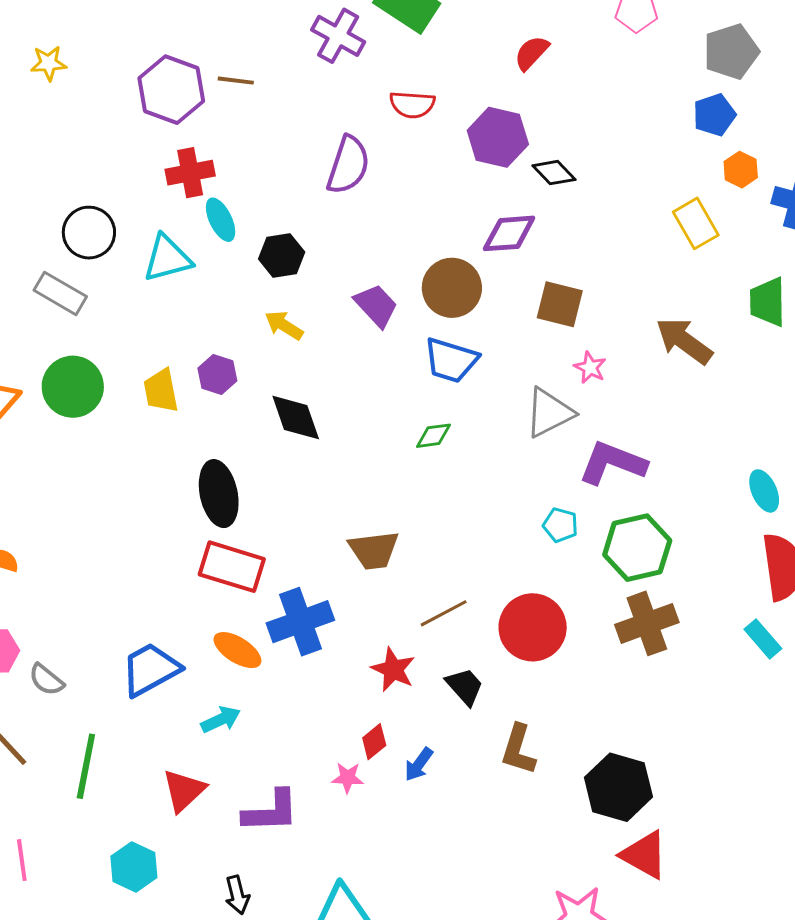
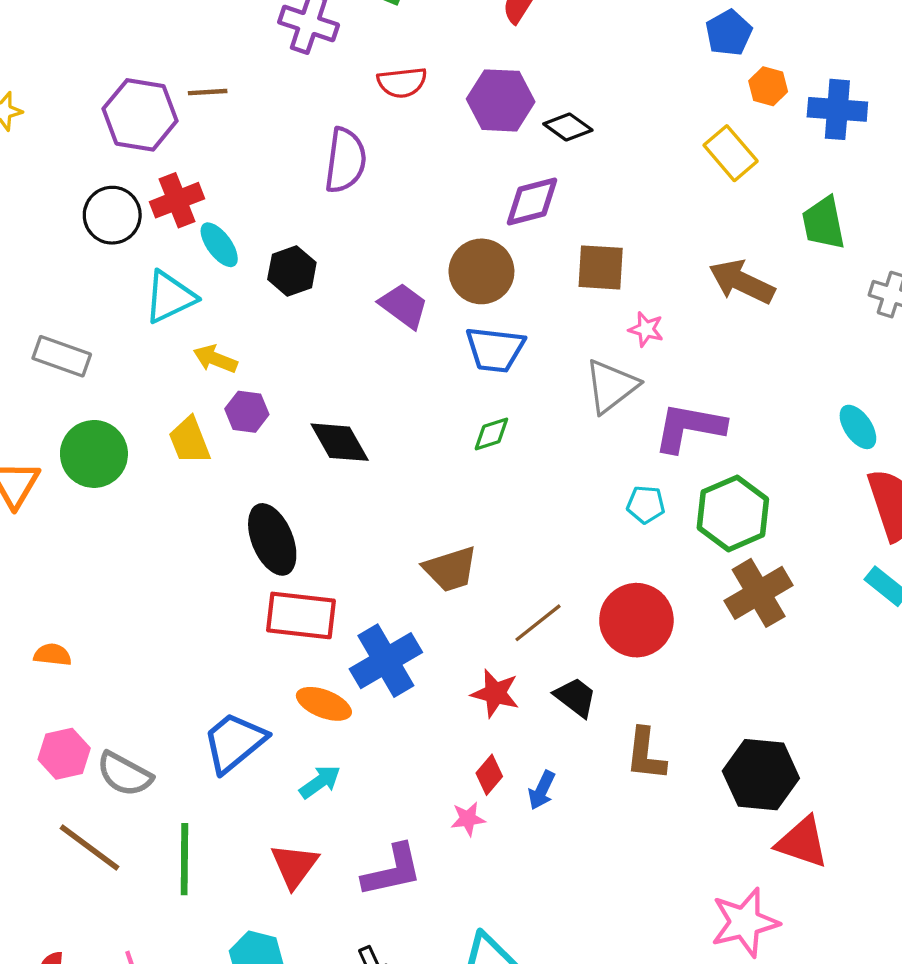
black circle: (89, 233) -> (112, 215), moved
yellow arrow: (284, 325) -> (215, 359), moved
gray semicircle: (46, 680) -> (124, 774), size x1.4

